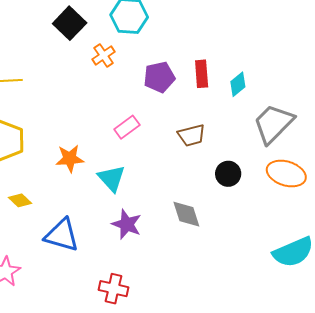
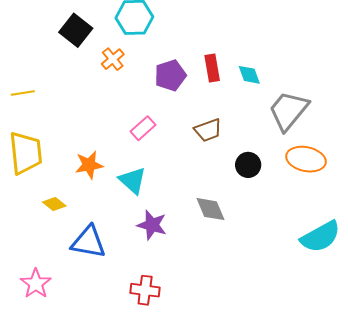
cyan diamond: (238, 84) -> (249, 75), turned -65
yellow diamond: (20, 200) -> (54, 204), moved

